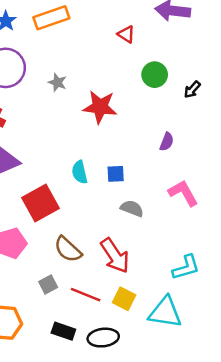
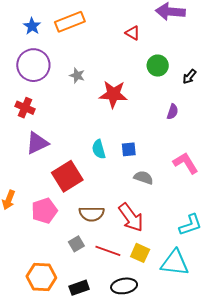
purple semicircle: (167, 142) -> (173, 112), moved
brown semicircle: (68, 249) -> (92, 214), turned -40
black rectangle: (63, 331) -> (79, 288), moved, turned -36

